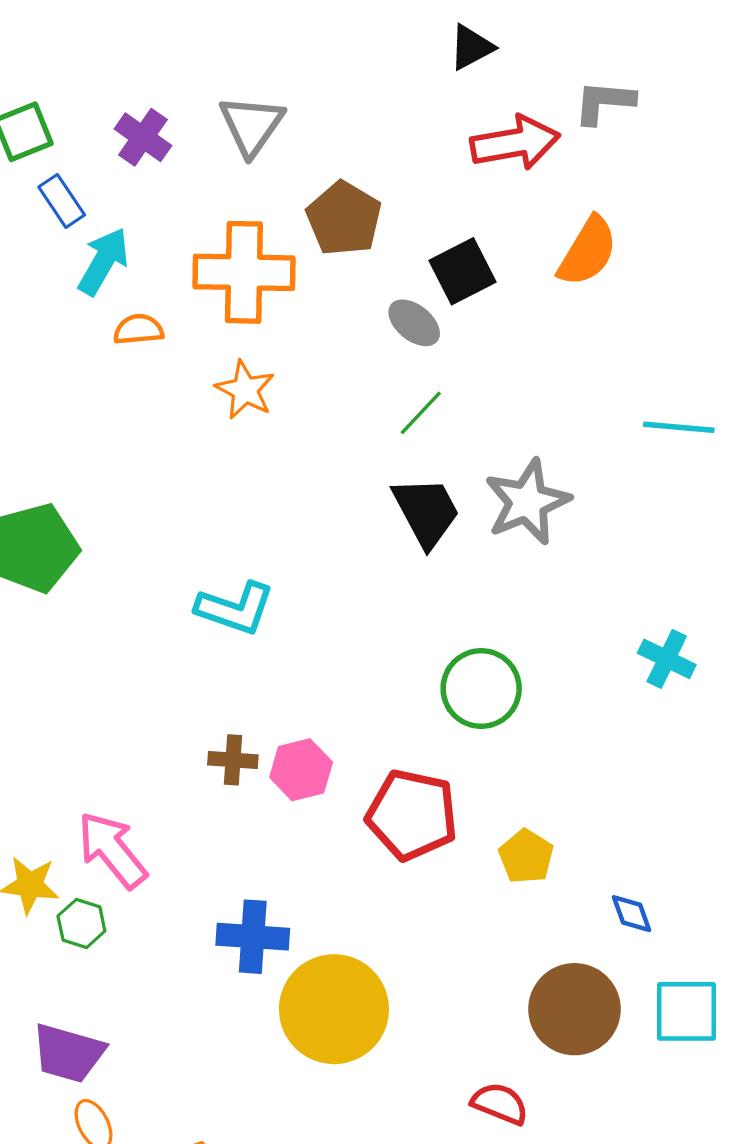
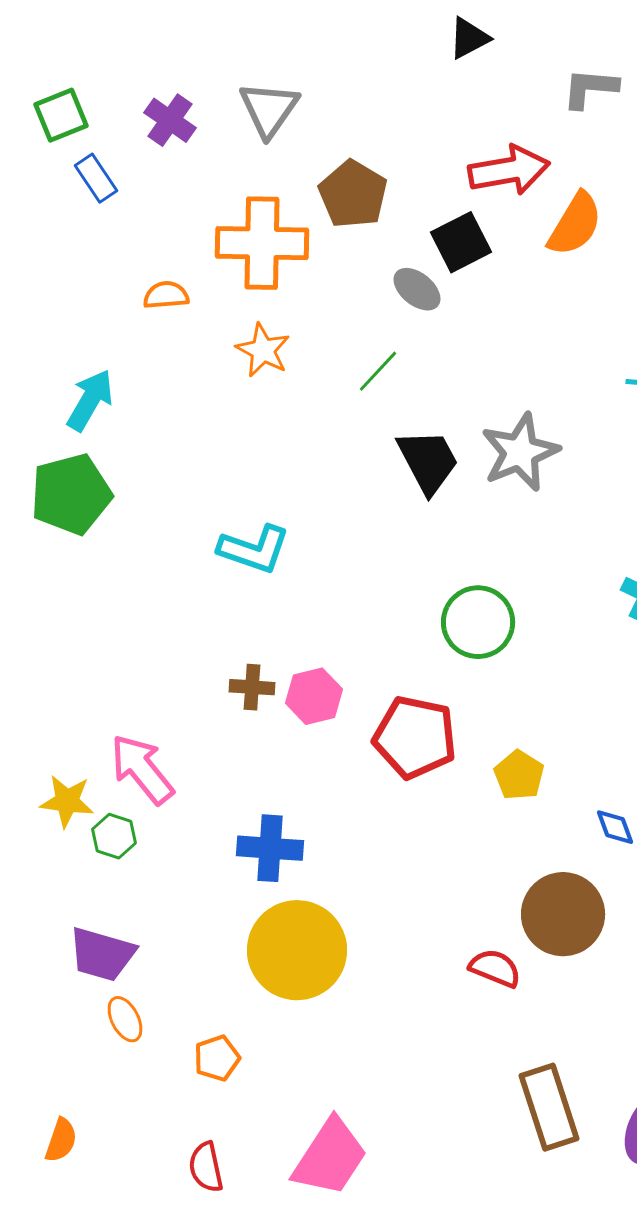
red arrow: (515, 143) -> (509, 170), moved
cyan arrow: (103, 261) -> (90, 400), moved
green line: (421, 413) -> (378, 371), moved
yellow circle: (334, 1009) -> (297, 950), moved
red semicircle: (500, 1104) -> (495, 968), moved

